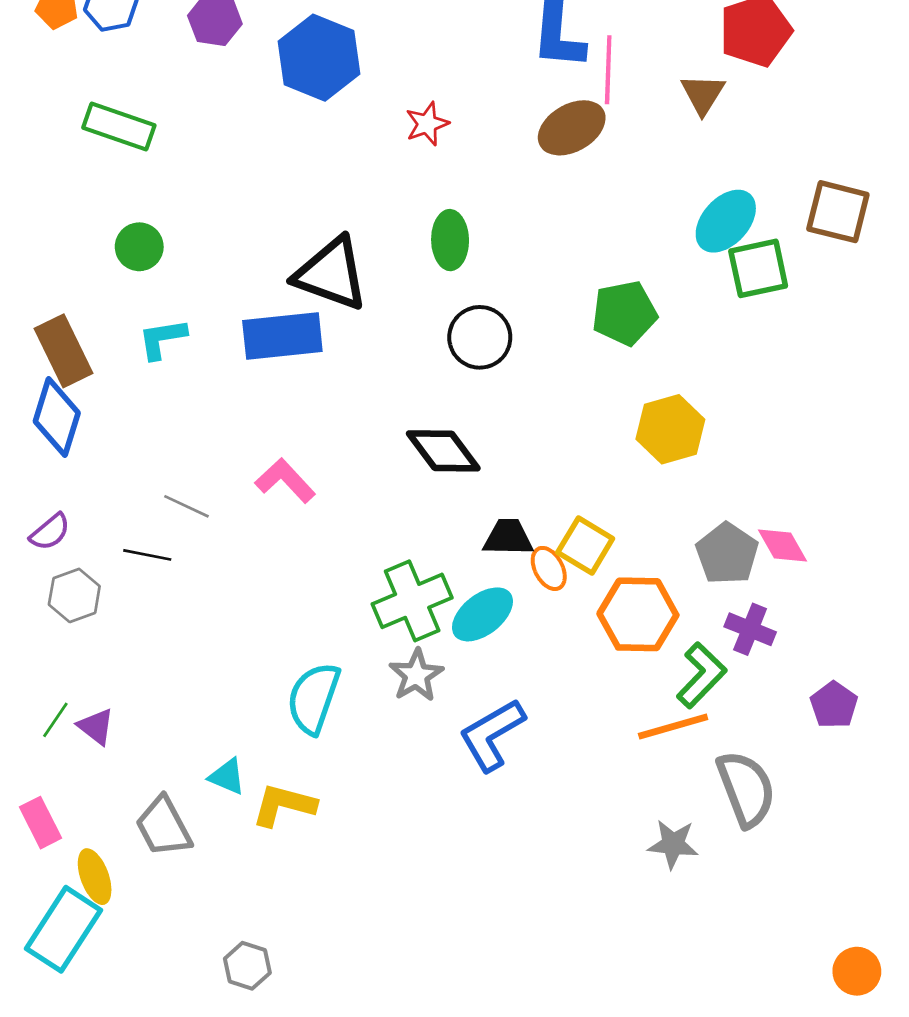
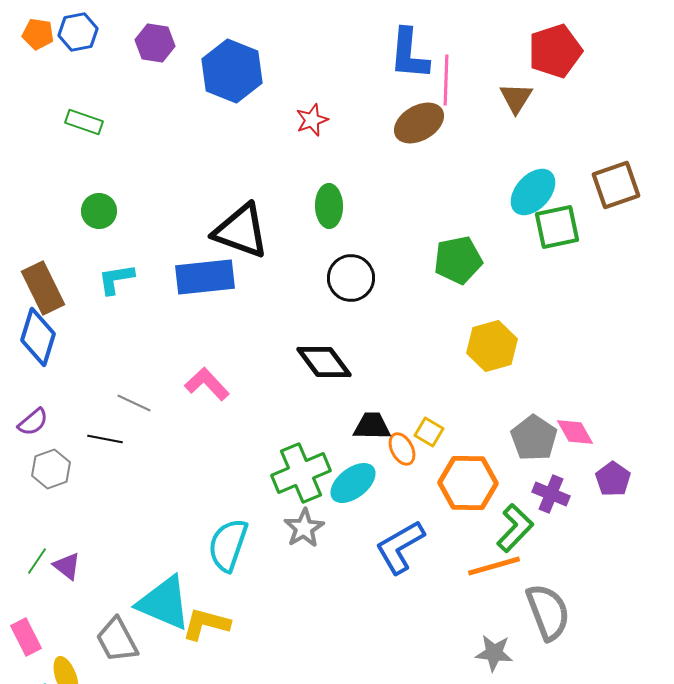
green rectangle: (119, 127) -> (84, 122), size x0.7
brown square: (838, 212) -> (616, 185), turned -33
yellow square: (585, 545) -> (429, 432), size x0.7
purple pentagon: (834, 705) -> (613, 479), moved
blue L-shape: (492, 735) -> (400, 547), moved
cyan triangle: (227, 777) -> (164, 603), size x2.0

